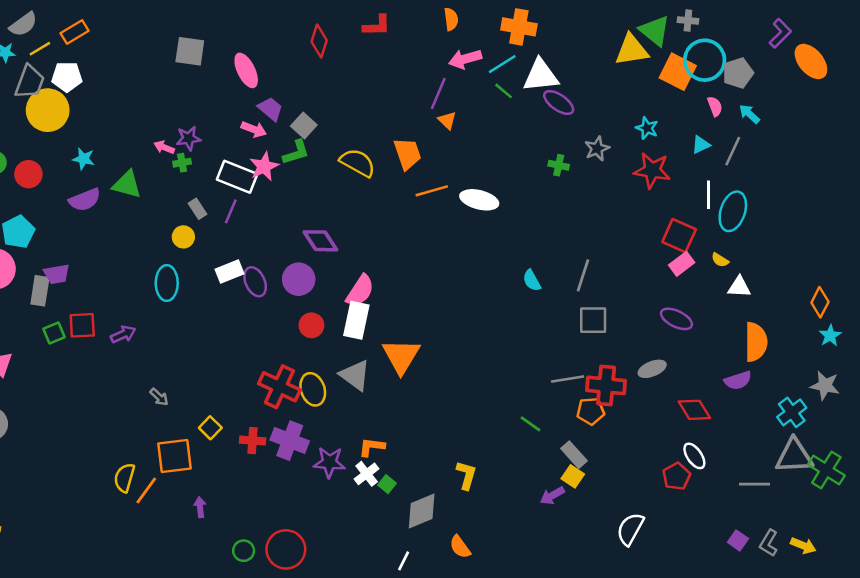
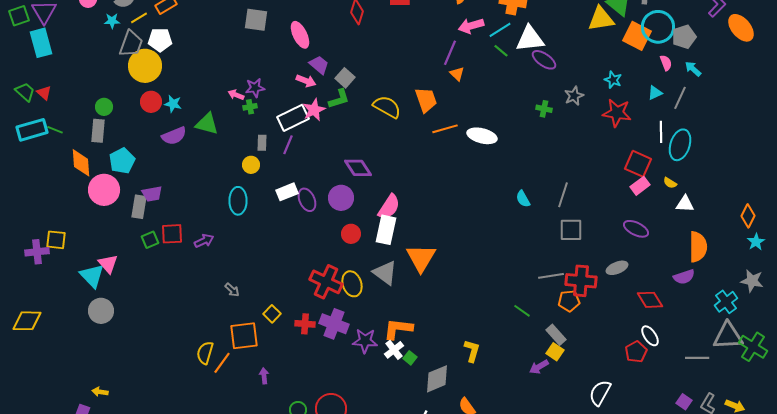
red circle: (28, 174) -> (151, 102), moved
white rectangle: (237, 177) -> (293, 118), turned -48
gray rectangle: (197, 209) -> (262, 143), turned 35
orange L-shape: (372, 447) -> (398, 329), size x1.4

